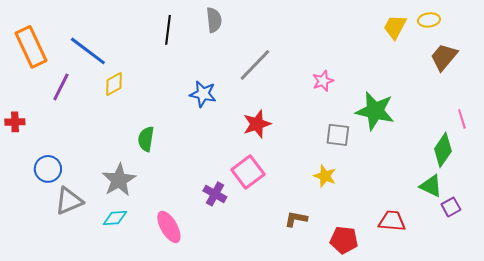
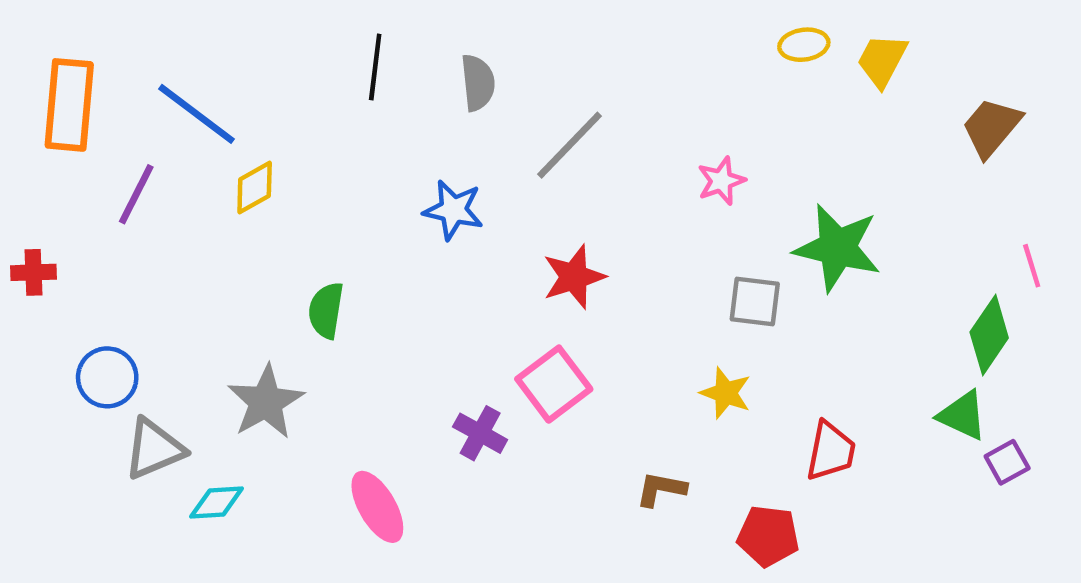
gray semicircle: (214, 20) -> (478, 83), moved
yellow ellipse: (429, 20) -> (804, 45), moved
orange rectangle: (31, 47) -> (69, 105), turned 30
cyan diamond: (115, 218) -> (217, 502), moved
red trapezoid: (392, 221) -> (831, 451), moved, turned 96

